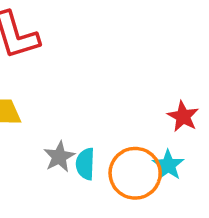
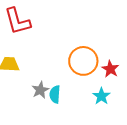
orange circle: (135, 173) -> (83, 61), moved

